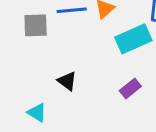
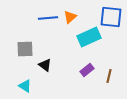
gray square: (36, 25) -> (25, 49), moved

